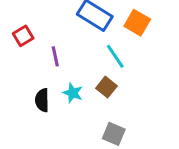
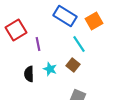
orange square: (137, 23) -> (94, 21), turned 30
red square: (23, 36) -> (16, 30), size x1.5

